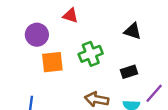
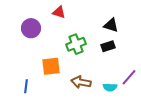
orange square: (52, 62) -> (51, 66), moved
black rectangle: (129, 72) -> (108, 46), moved

